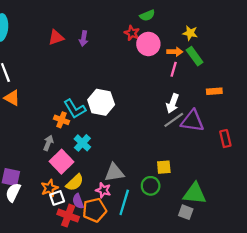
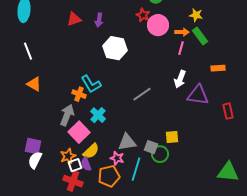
orange triangle: (12, 98) -> (34, 84), moved
white hexagon: (101, 102) -> (115, 48), moved
gray line: (174, 120) -> (142, 94), moved
gray arrow: (48, 143) -> (67, 115), size x1.5
green triangle: (195, 194) -> (228, 172), moved
purple semicircle: (78, 201) -> (86, 164), moved
gray square: (186, 212) -> (151, 147), moved
red cross: (68, 216) -> (73, 181), moved

